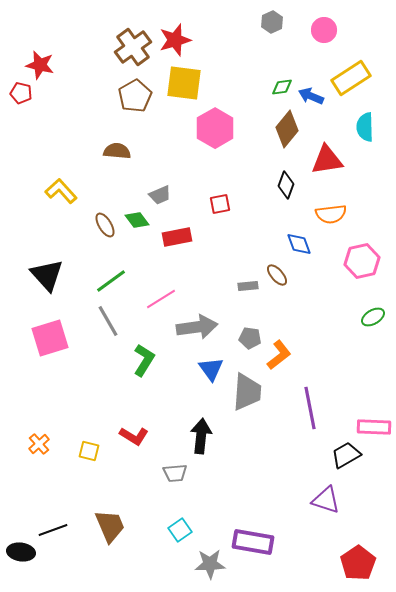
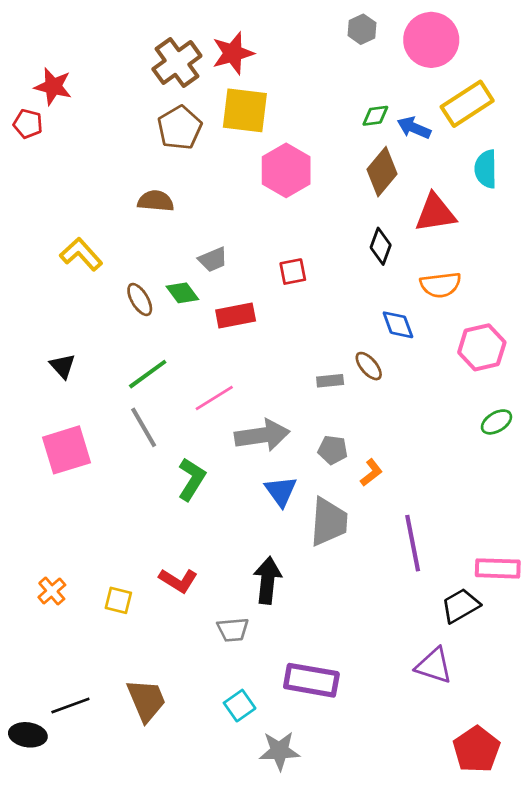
pink circle: (324, 30) -> (431, 40), size x1.6
black triangle: (47, 275) -> (62, 366), size x0.6
orange L-shape: (279, 355) -> (371, 473), size x0.7
purple rectangle: (253, 542) -> (311, 680), moved

